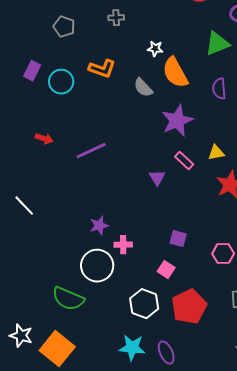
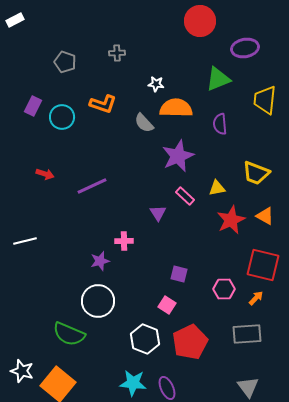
orange semicircle: (175, 73) -> (176, 108), turned 120
white line: (24, 206) -> (25, 241), turned -60
pink cross: (123, 245) -> (124, 241), moved

